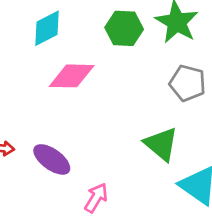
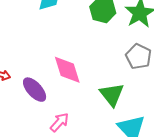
pink diamond: (72, 76) -> (67, 70), moved, turned 60

